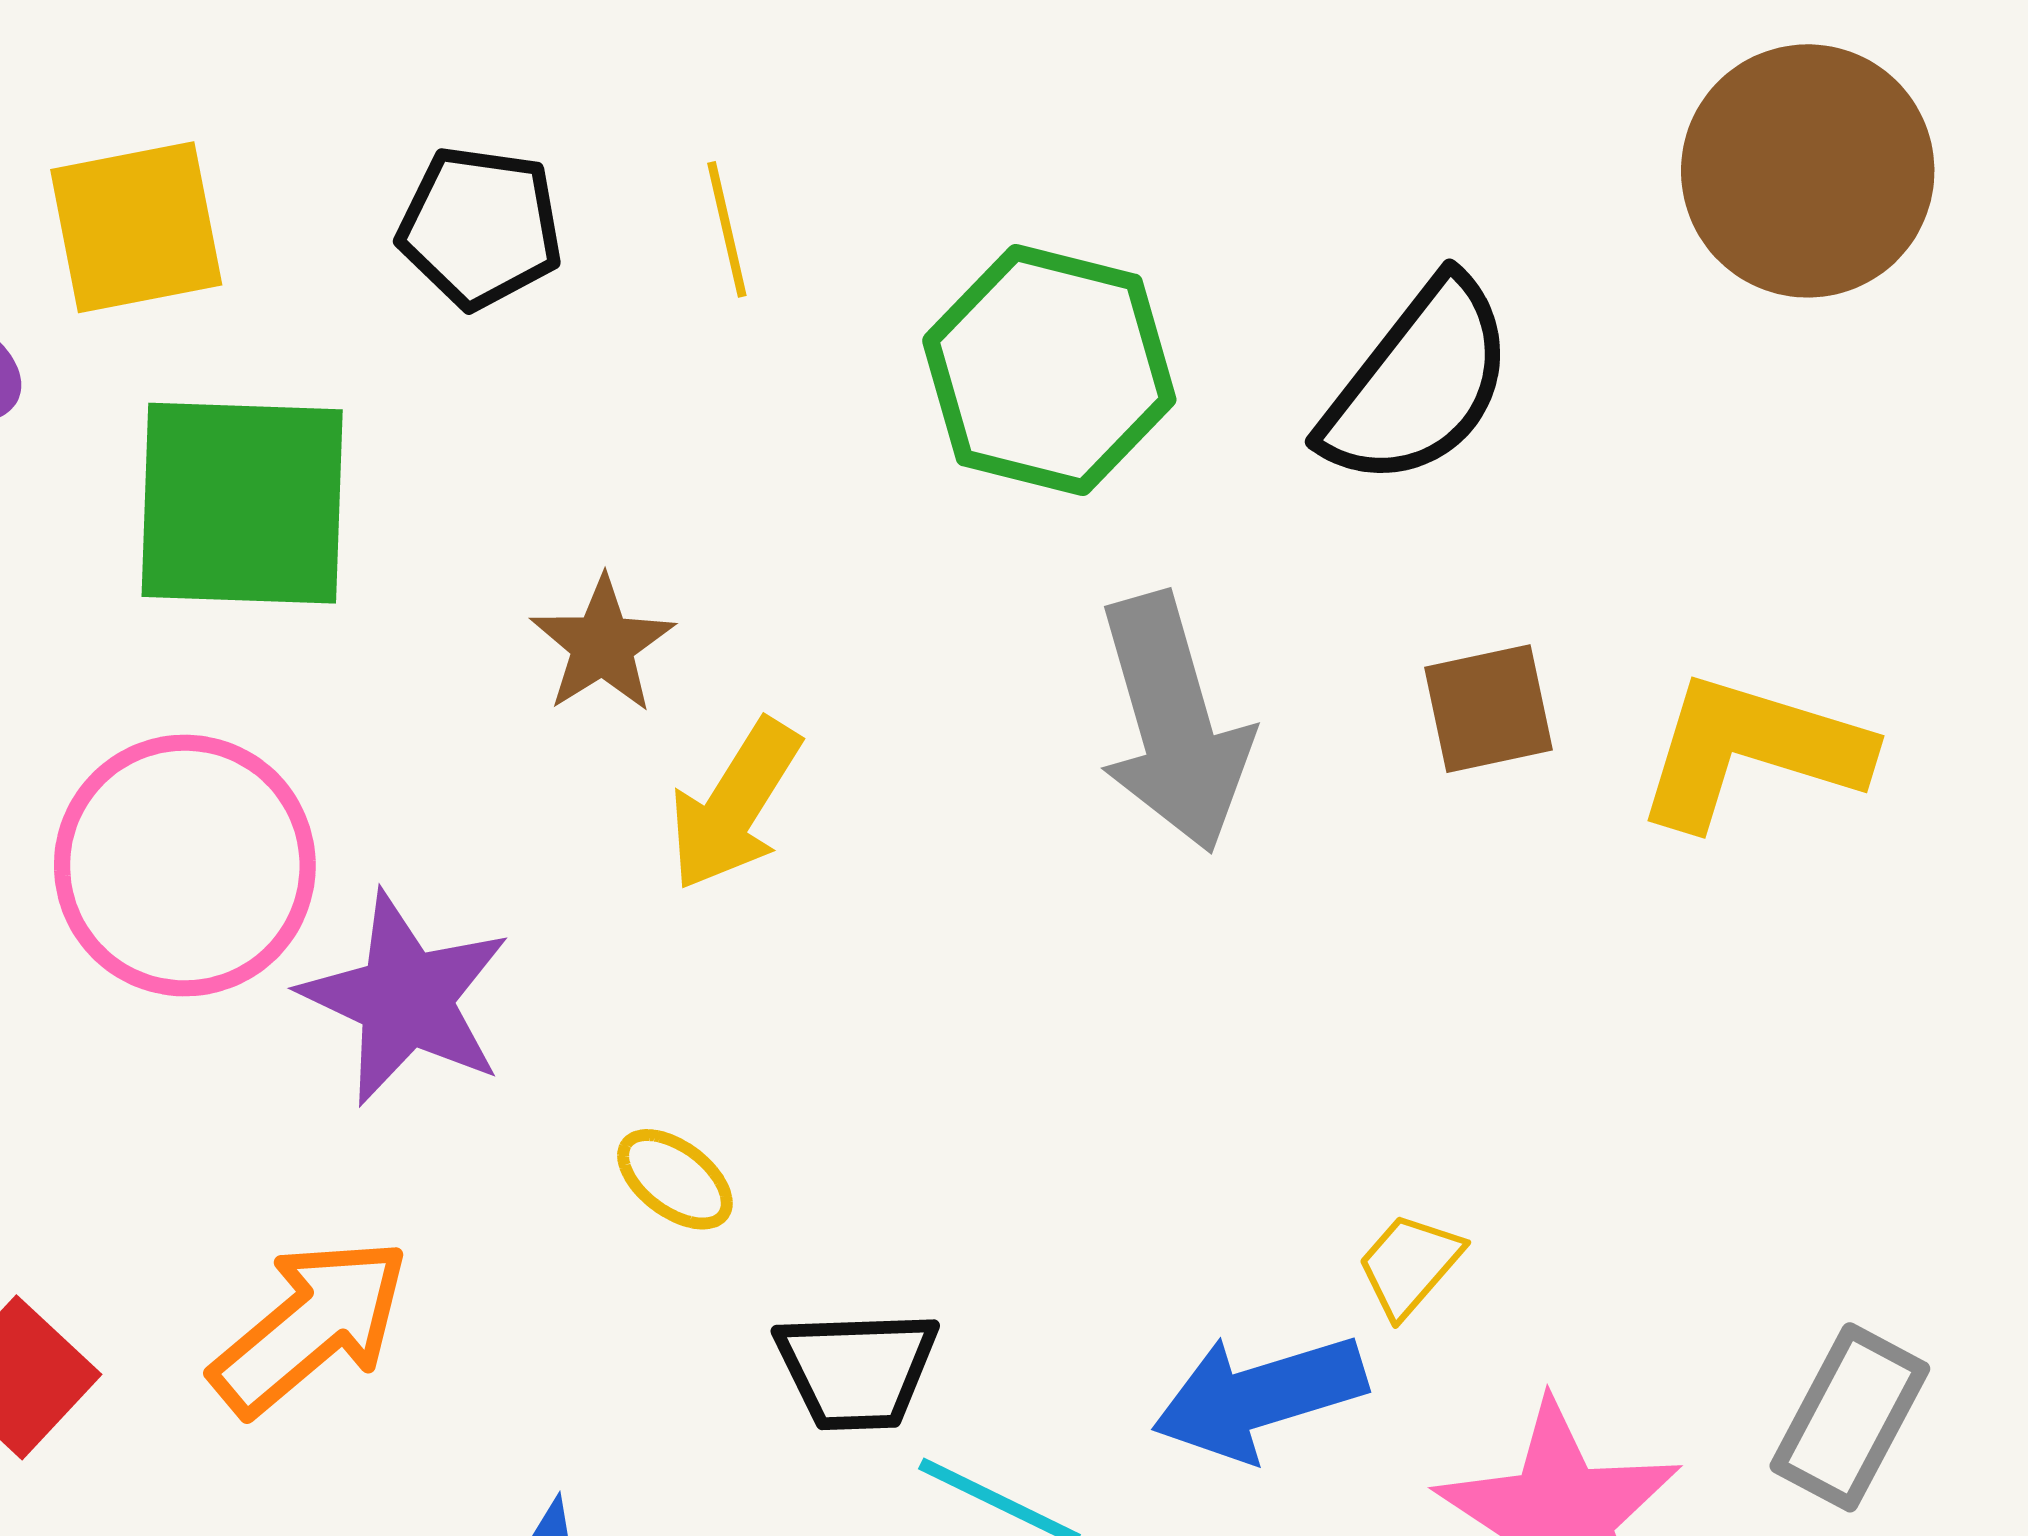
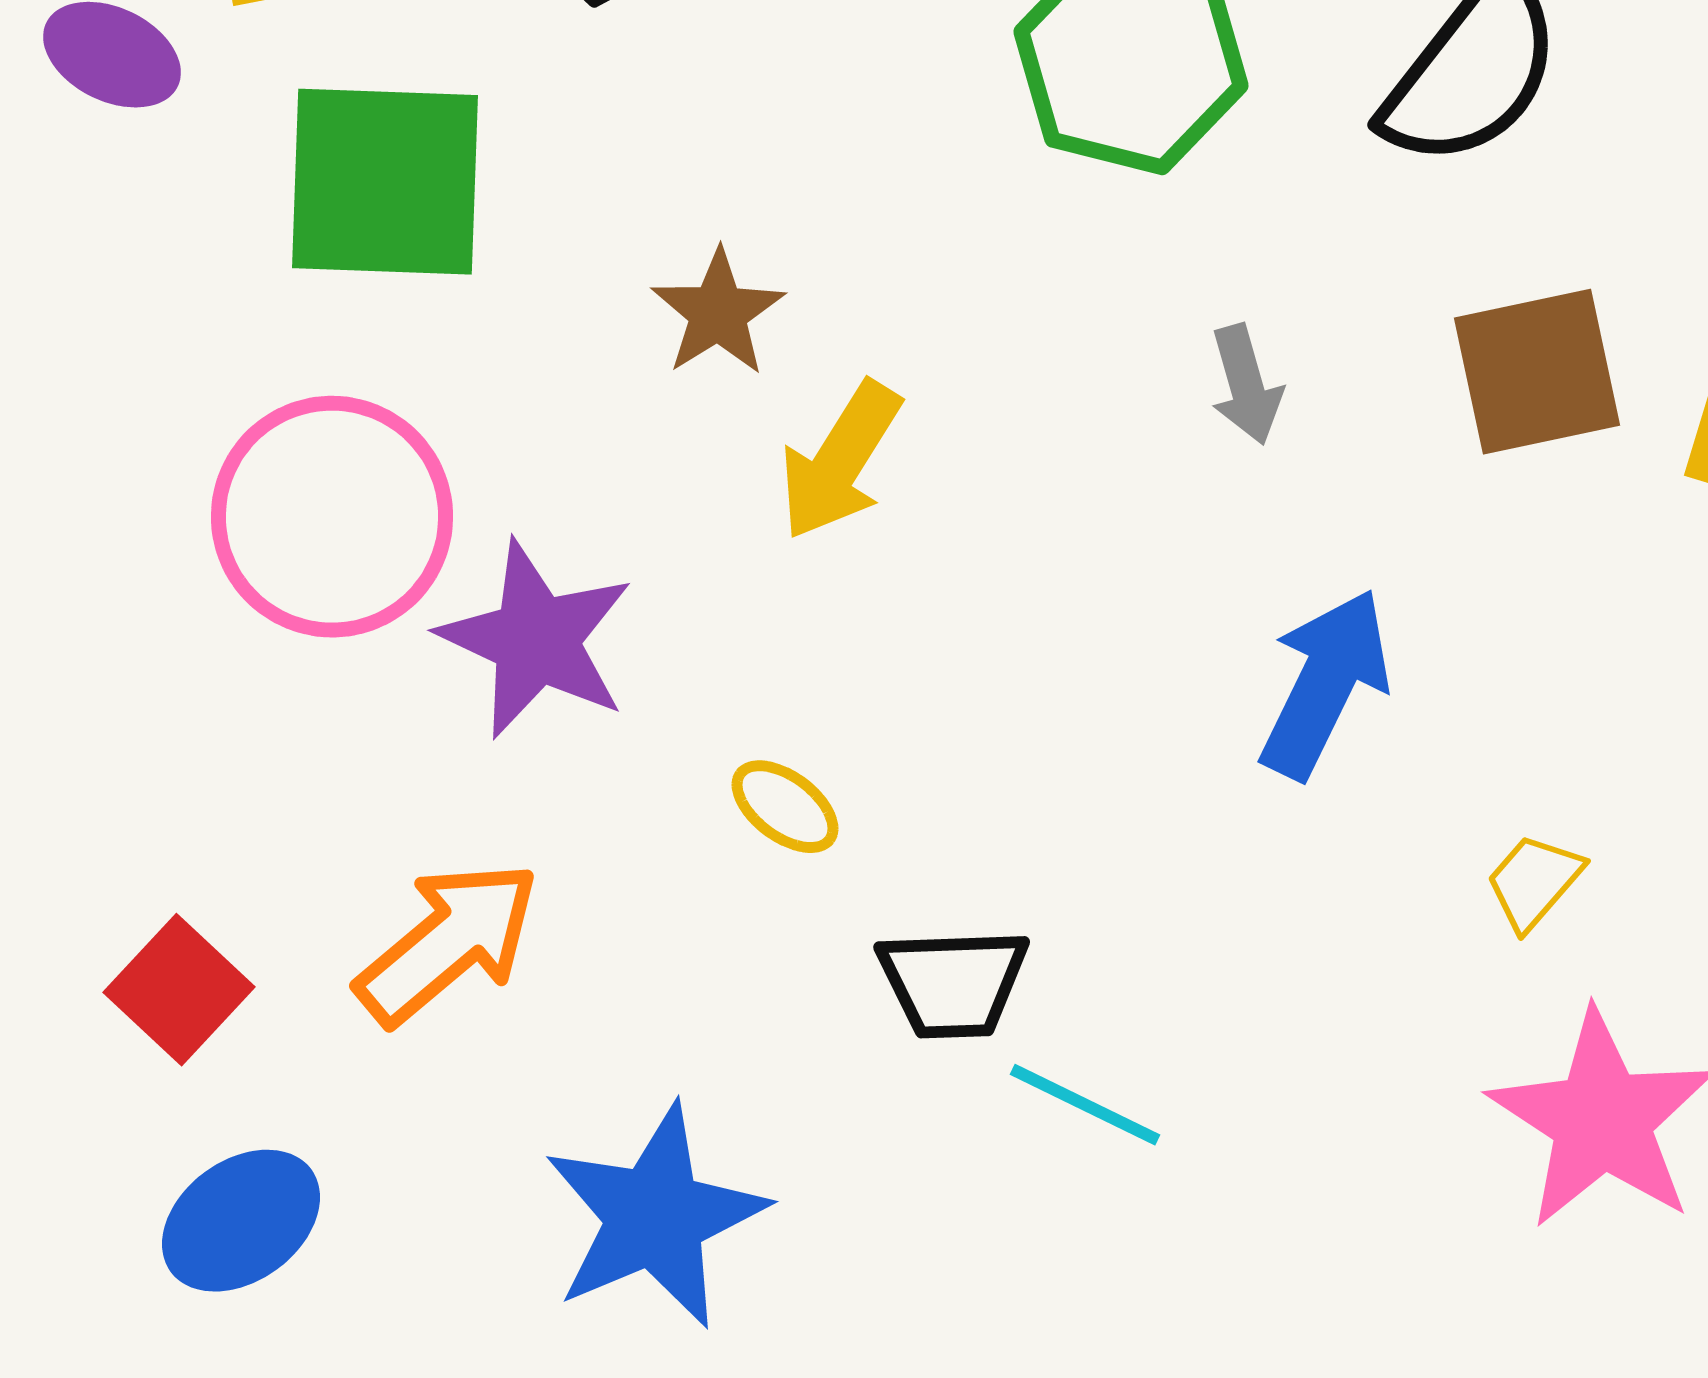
brown square: (1489, 709) -> (1537, 372), size x1.4
gray arrow: (1174, 723) -> (1246, 385), size x0.5
yellow trapezoid: (1410, 1265) -> (1534, 882), moved
blue arrow: (1259, 1397) -> (1325, 684), moved, turned 133

